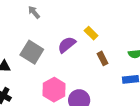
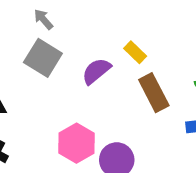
gray square: (32, 52) -> (43, 58), moved
brown rectangle: (103, 58) -> (154, 93), size x1.6

